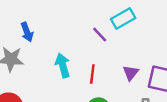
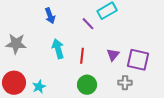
blue arrow: (27, 32) -> (50, 16), moved

